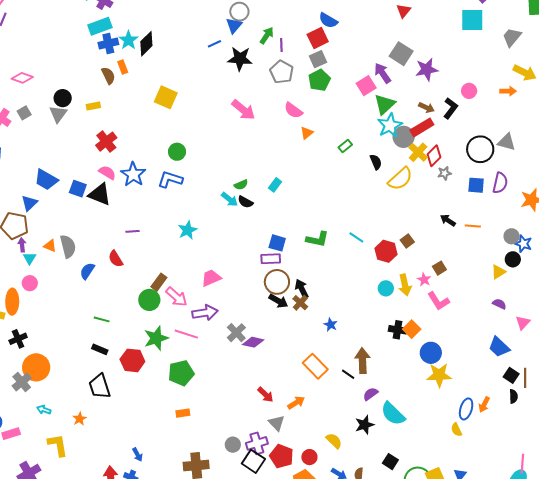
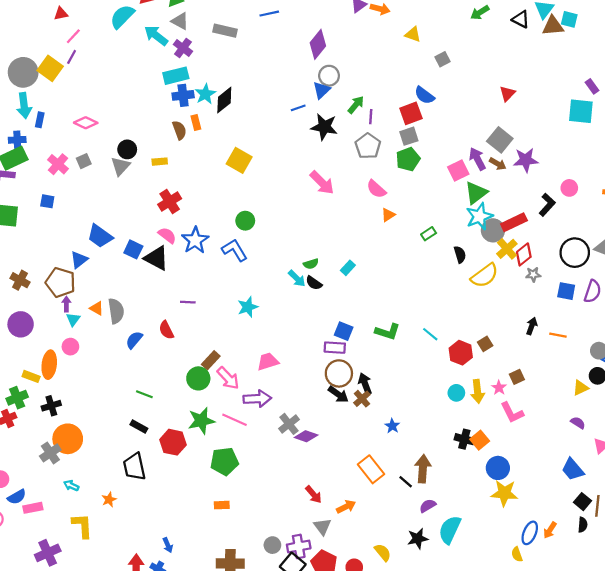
brown arrow: (427, 108) -> (498, 164), moved
blue L-shape: (170, 180) -> (235, 250), turned 35
black arrow: (448, 220) -> (532, 326), turned 70
cyan semicircle: (393, 414) -> (450, 530), turned 64

